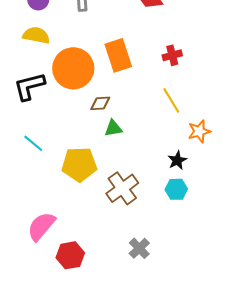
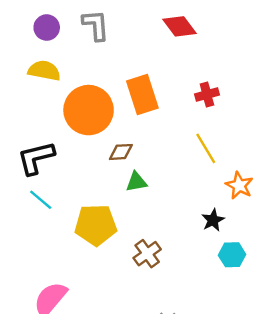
black L-shape: (29, 86) -> (36, 158), moved
orange star: (199, 131) -> (239, 185), turned -30
brown cross: (122, 188) -> (147, 254), size x0.7
cyan hexagon: (176, 189) -> (232, 255), moved

